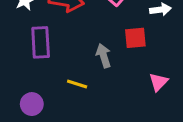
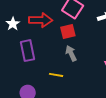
red square: (135, 38) -> (68, 32), moved

